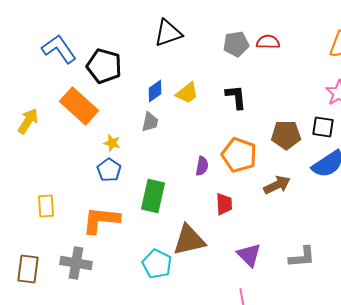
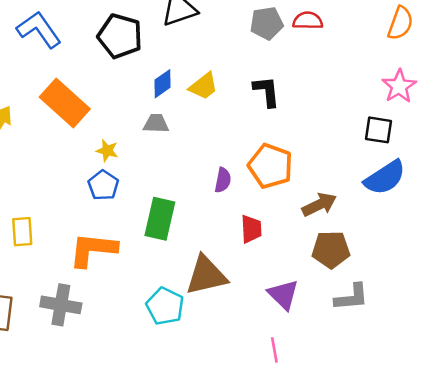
black pentagon: (104, 66) -> (120, 36), moved
gray trapezoid: (150, 122) -> (156, 124), turned -100
brown pentagon: (286, 135) -> (331, 250), moved

